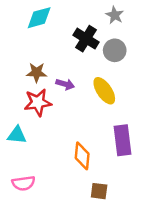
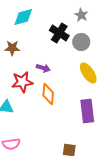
brown star: (36, 72) -> (12, 48), moved
yellow ellipse: (104, 91) -> (88, 73), moved
orange diamond: (82, 156) -> (48, 94), moved

